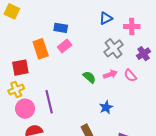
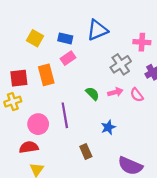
yellow square: (12, 11) -> (35, 38), moved
blue triangle: (106, 18) -> (97, 30), moved, size x1.5
orange rectangle: (41, 49) -> (46, 75), moved
purple line: (49, 102) -> (65, 115), moved
pink circle: (25, 109) -> (38, 124), moved

